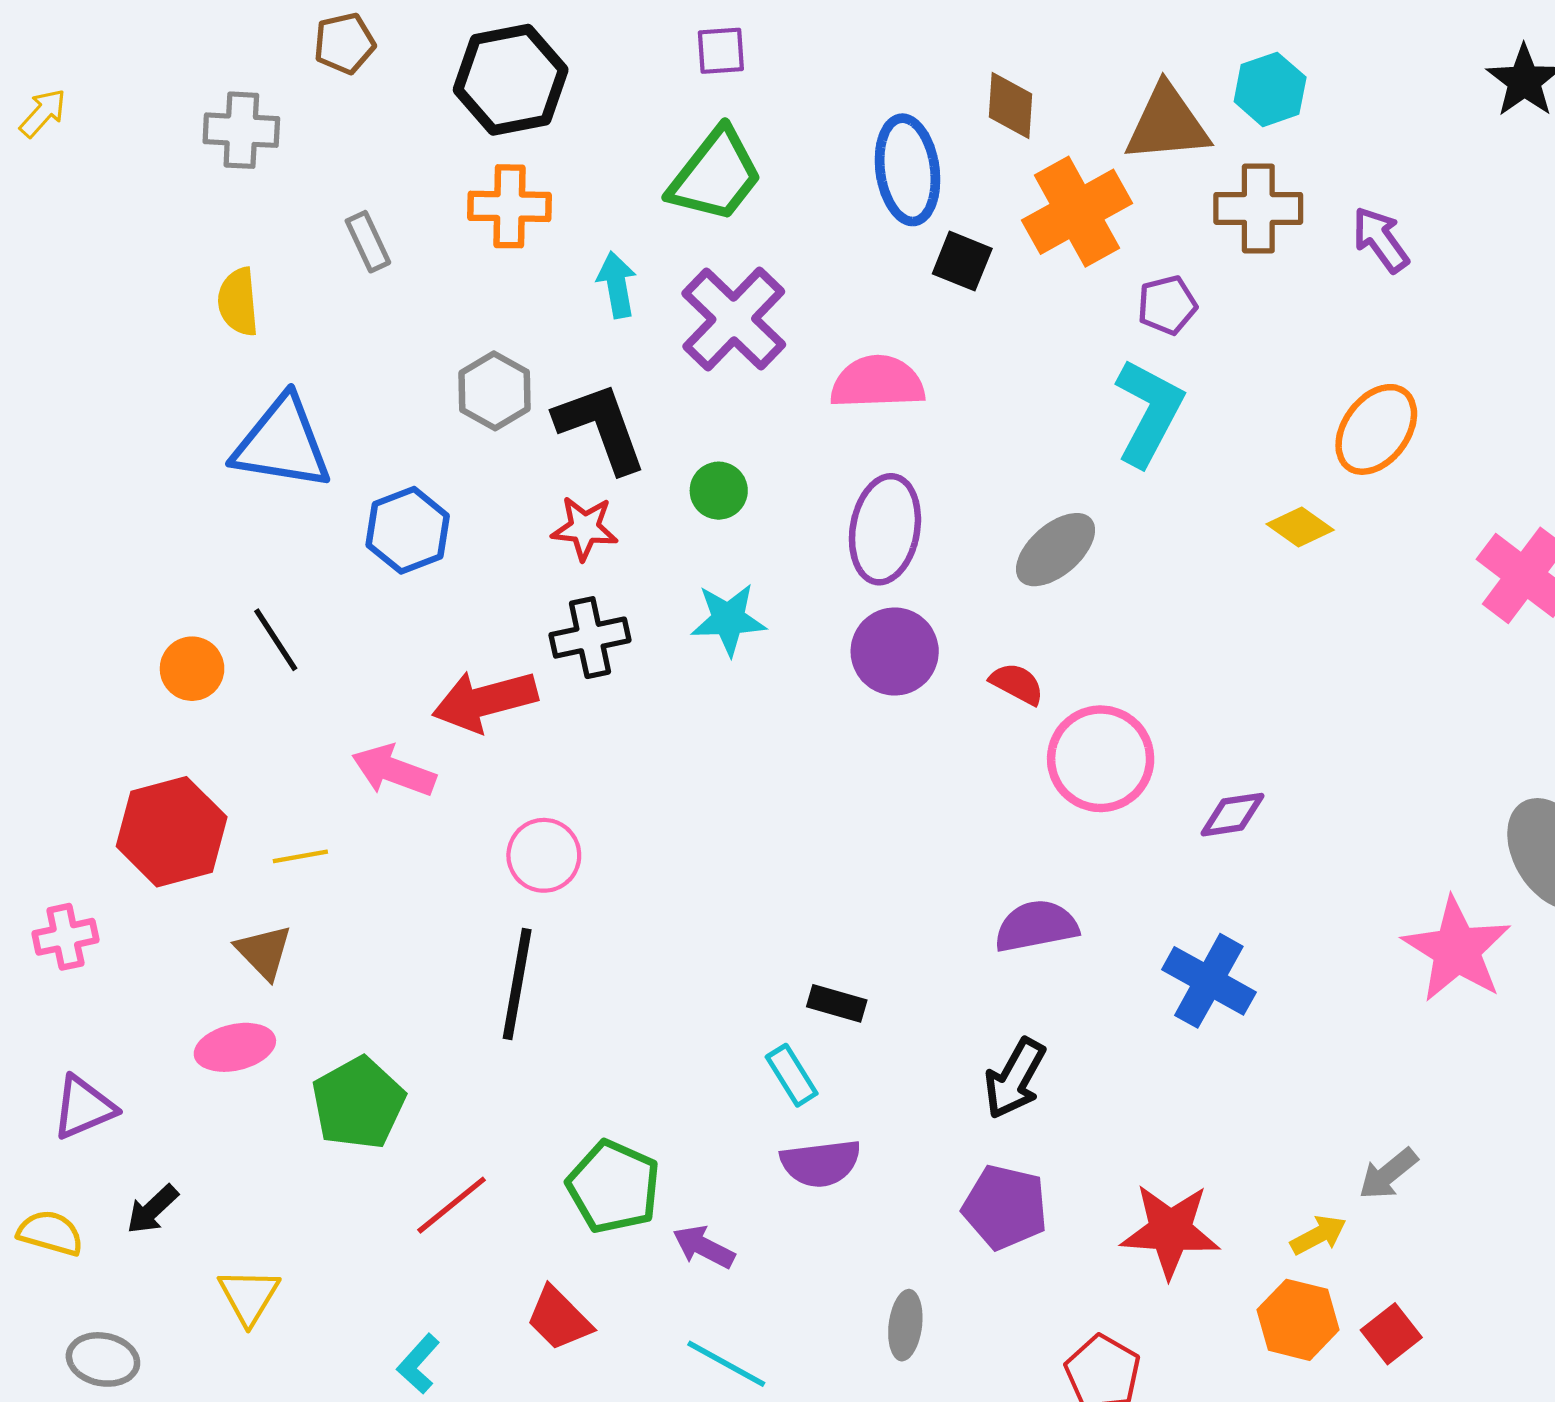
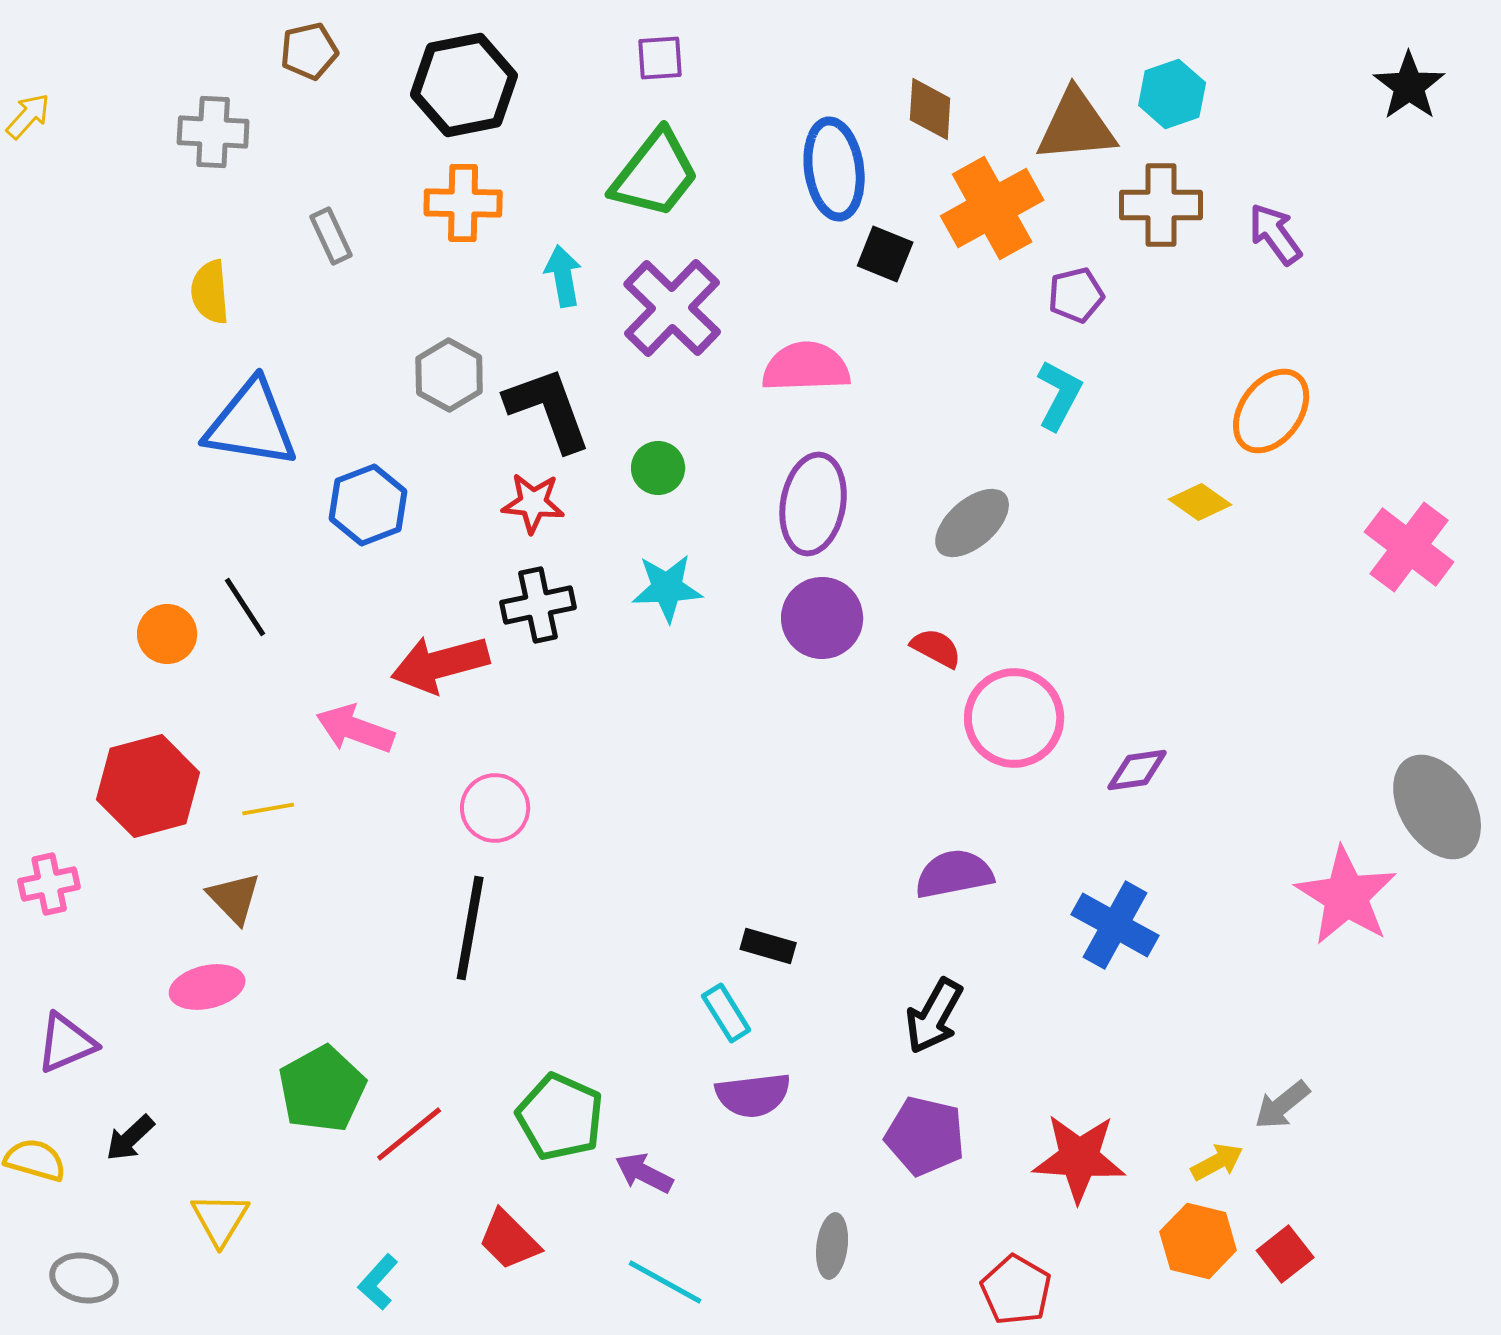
cyan L-shape: (1149, 412) -> (1059, 395), size x0.7
green pentagon: (358, 1103) -> (322, 1089), moved

